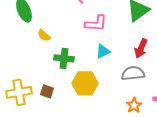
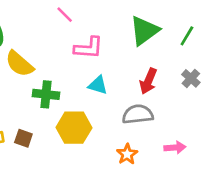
yellow semicircle: (44, 35) -> (19, 64), size x1.6
cyan triangle: (103, 51) -> (98, 85), turned 42
orange star: (134, 105) -> (127, 154), moved

